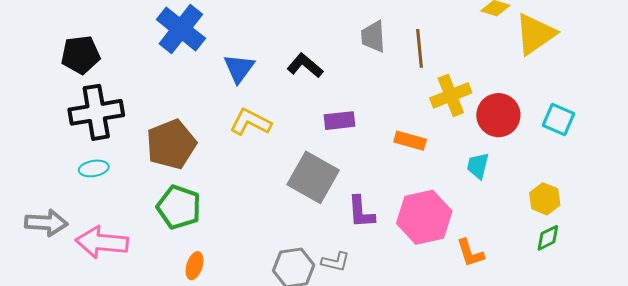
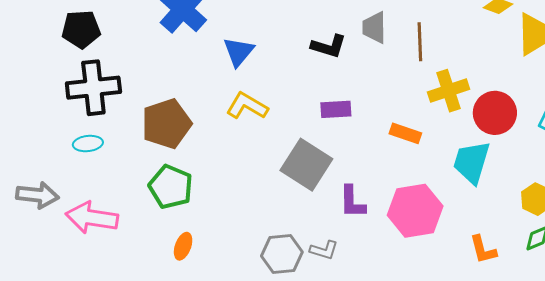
black L-shape: (305, 66) -> (329, 46), moved, turned 153
cyan trapezoid: (478, 166) -> (472, 162), size x1.6
orange L-shape: (470, 253) -> (483, 250), moved

